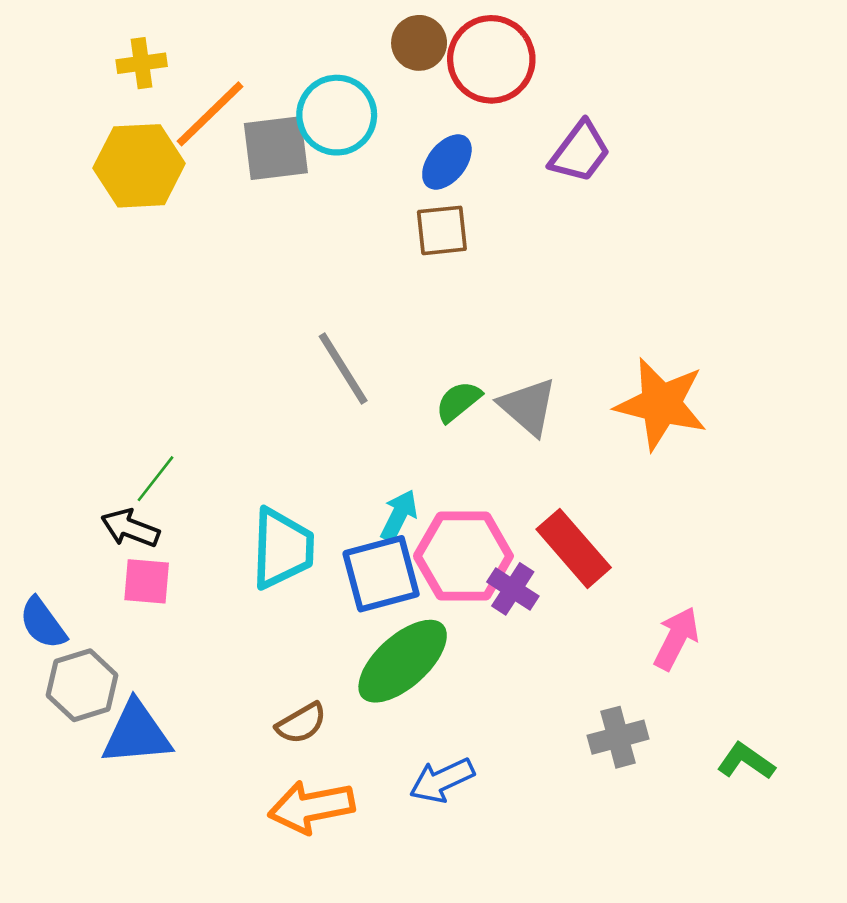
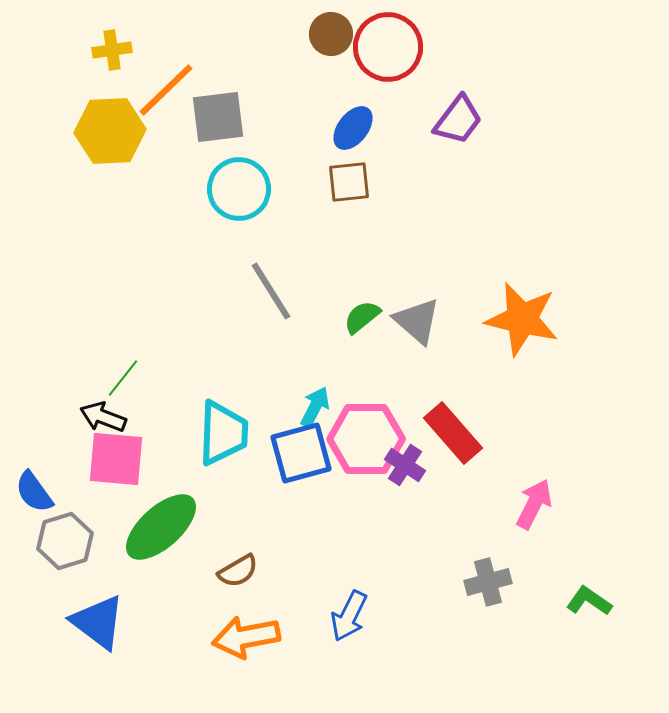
cyan circle: (337, 115) -> (239, 189), moved
pink square: (147, 581) -> (116, 459), size x1.5
green ellipse: (403, 661) -> (161, 527), moved
blue triangle: (137, 733) -> (98, 622), moved, turned 42
blue arrow: (442, 780) -> (349, 616), turned -39

